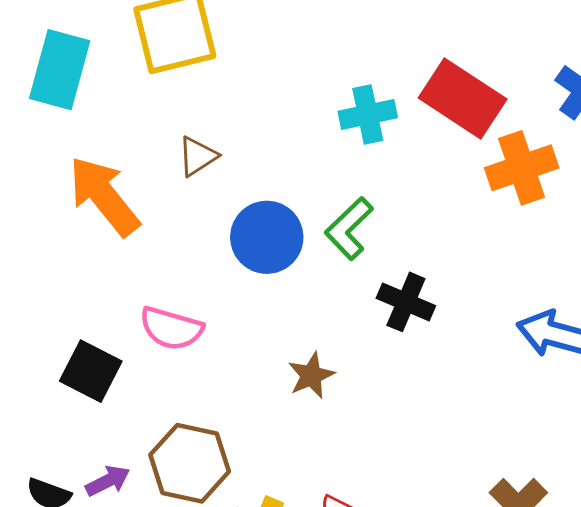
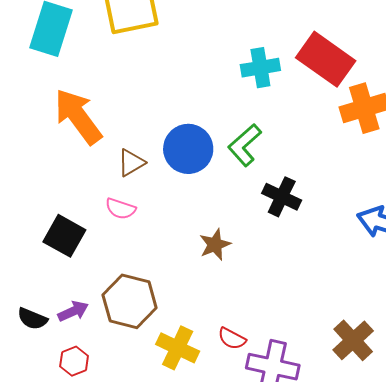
brown triangle: (197, 156) -> (131, 163), moved
pink semicircle: (171, 328) -> (121, 209), size x0.7

